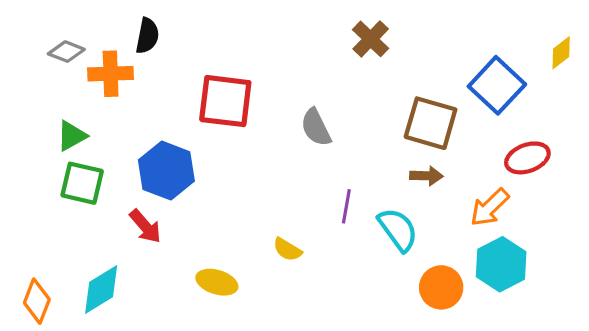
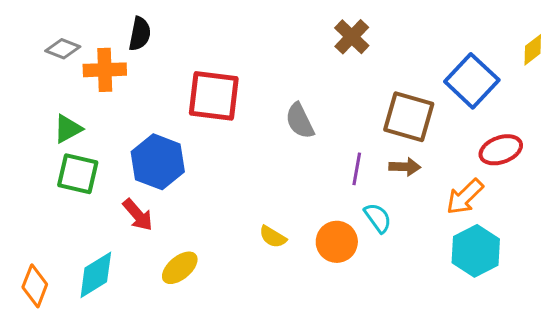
purple line: (346, 206) -> (357, 169), moved
cyan semicircle: (398, 230) -> (378, 218), size x0.7
yellow ellipse: (217, 282) -> (180, 268), moved, turned -57
orange circle: (441, 287) -> (337, 242), moved

